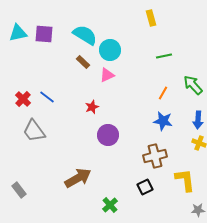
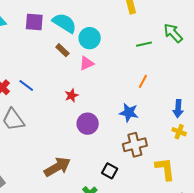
purple square: (44, 34) -> (34, 22), moved
green arrow: (193, 85) -> (173, 33), moved
blue star: (163, 121) -> (129, 113), moved
black square: (145, 187) -> (110, 171), moved, turned -35

